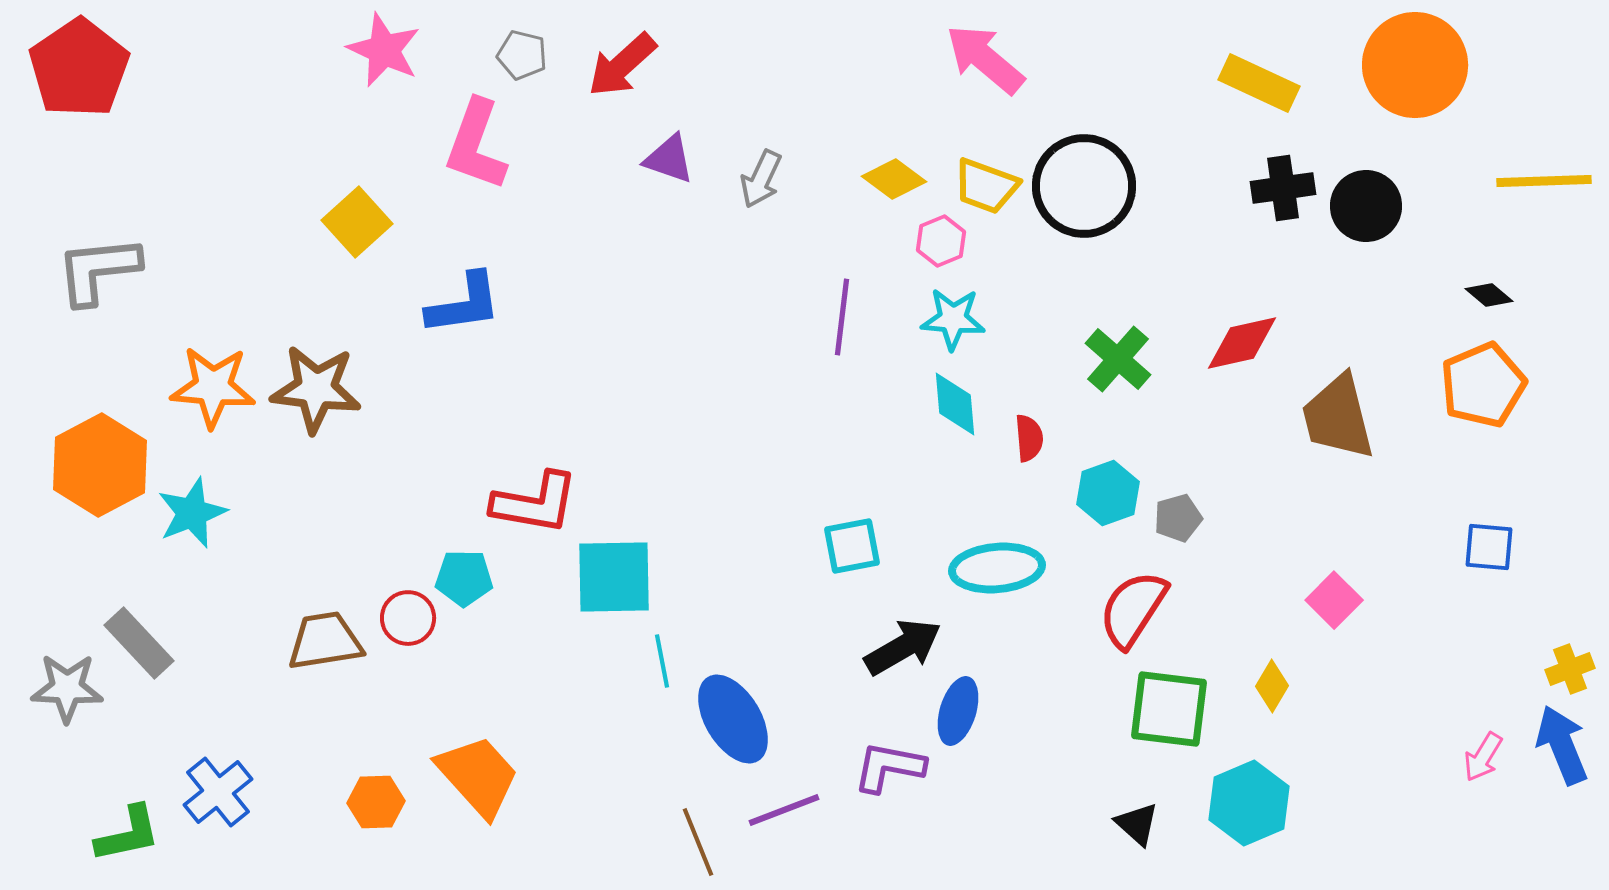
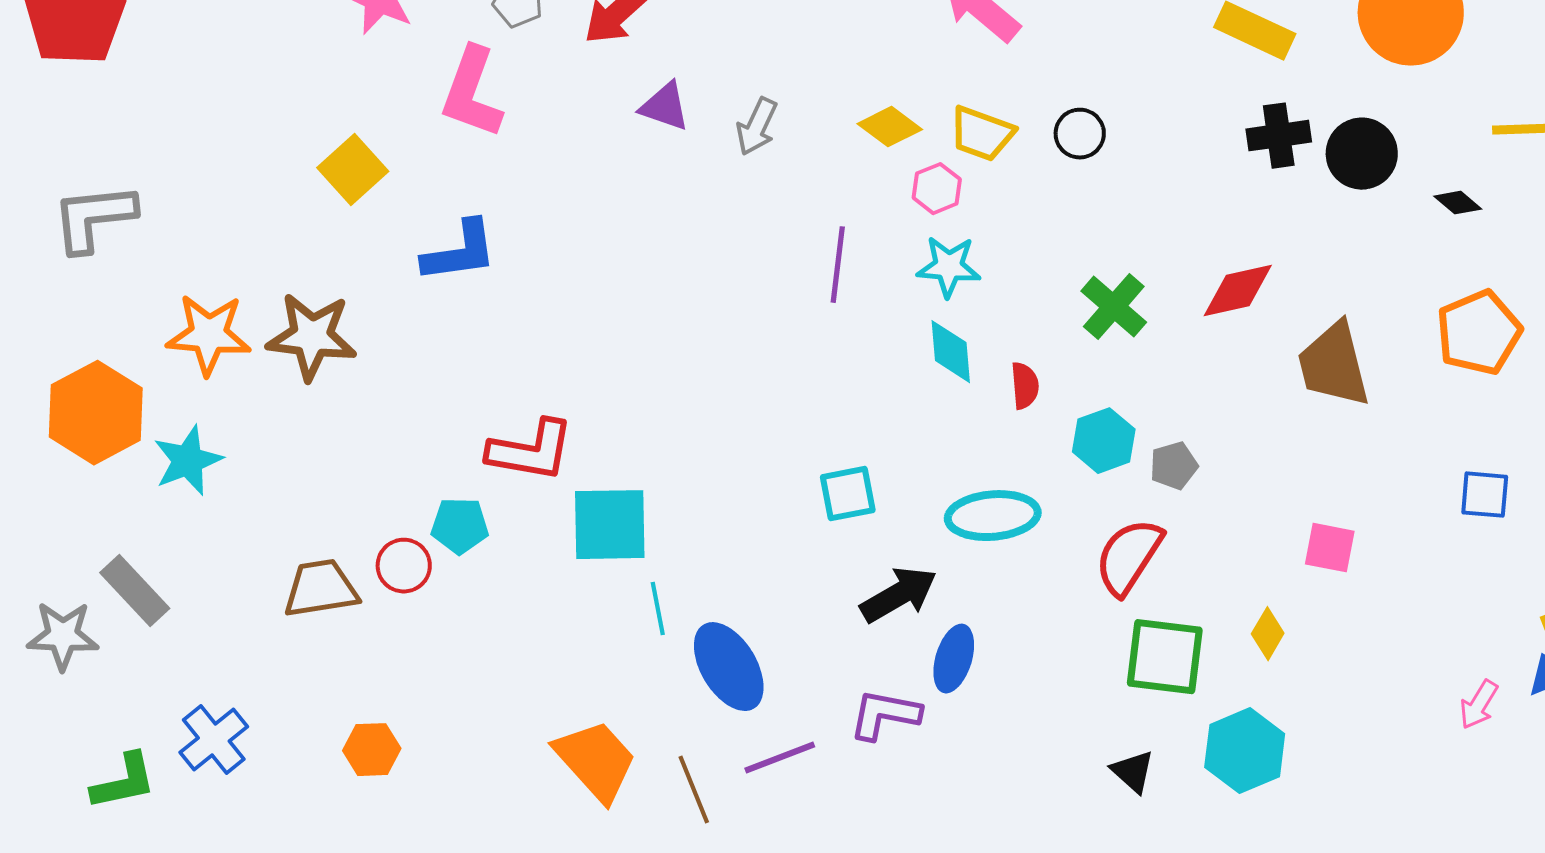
black circle: (1084, 186) -> (1080, 134), size x0.5
black diamond: (1489, 295) -> (1458, 203), moved
pink square: (1334, 600) -> (1330, 548), turned -34
orange trapezoid: (478, 776) -> (596, 761), moved

